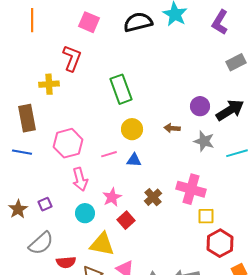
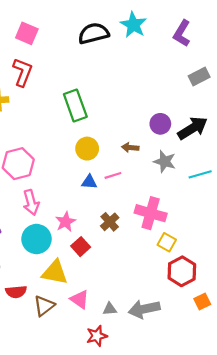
pink square: (89, 22) -> (27, 33), moved
pink line: (109, 154) -> (113, 175), moved
cyan circle: (85, 213) -> (36, 239), size x1.4
yellow square: (206, 216) -> (167, 242), turned 30

